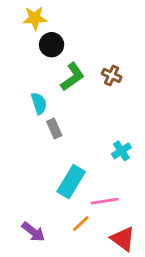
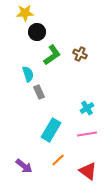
pink line: (105, 201) -> (87, 134), moved

